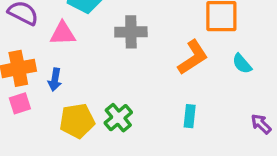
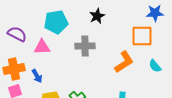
blue arrow: (55, 80) -> (37, 76), turned -40

